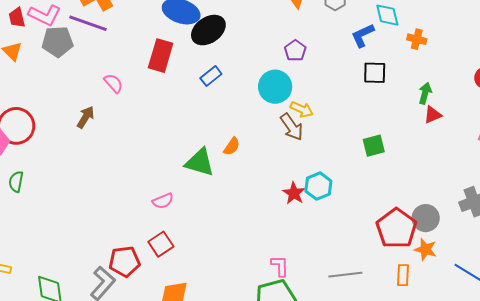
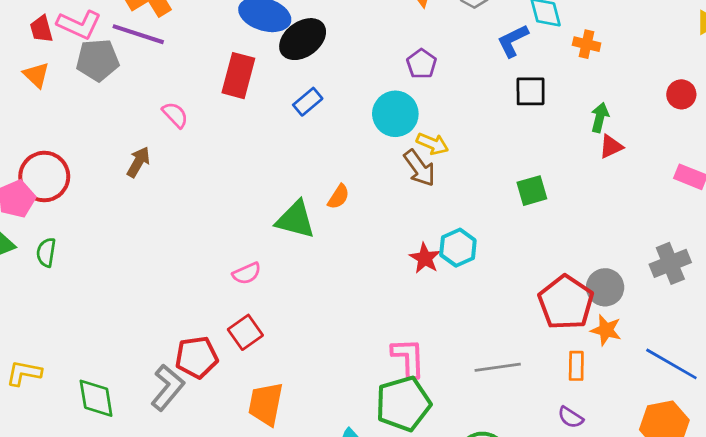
pink L-shape: (280, 266) -> (408, 358), size x1.4

